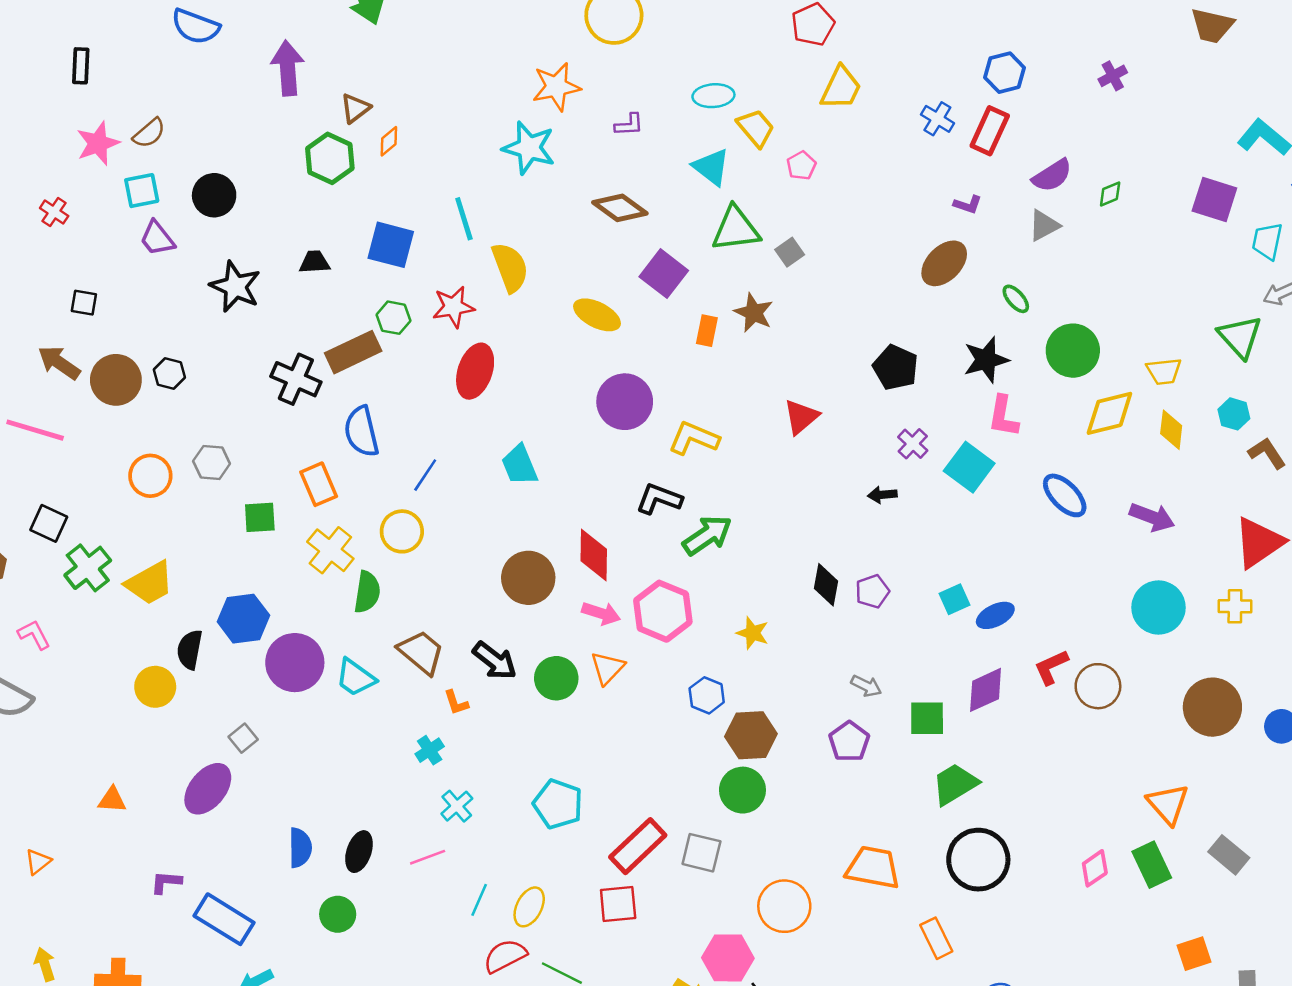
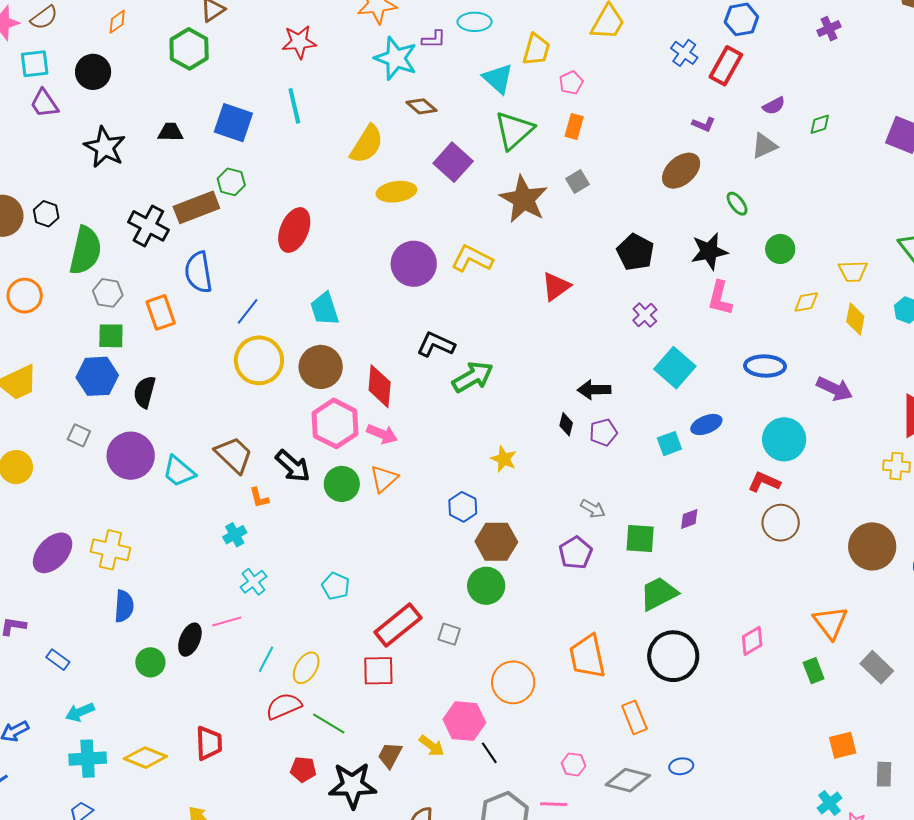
cyan ellipse: (713, 96) -> (475, 22), moved
yellow trapezoid: (756, 128) -> (536, 50), turned 52
orange diamond: (389, 141) -> (117, 22), moved
cyan star: (529, 148) -> (396, 58), moved
purple semicircle: (1052, 175) -> (774, 106), size x0.7
brown diamond: (620, 208) -> (421, 106), size x0.7
green triangle: (736, 229) -> (514, 130), turned -39
gray square: (790, 252) -> (578, 181), moved
yellow semicircle: (510, 267) -> (367, 144), moved, turned 48
red star: (453, 307) -> (299, 42), moved
brown star: (754, 313) -> (524, 199), size x1.5
yellow ellipse: (597, 315) -> (396, 192), turned -39
orange rectangle: (707, 331) -> (574, 126), moved
green circle: (1073, 351) -> (780, 249), size x0.7
yellow diamond: (1109, 413) -> (806, 302), size x0.6
yellow L-shape: (694, 438) -> (472, 259), moved
gray hexagon: (212, 462) -> (108, 293), moved
cyan square: (969, 467) -> (675, 368), moved
black arrow: (882, 495) -> (594, 390), moved, size x1.4
blue ellipse: (1065, 495) -> (765, 366), turned -48
yellow circle: (402, 531) -> (259, 360), moved, size x1.4
yellow cross: (330, 550) -> (111, 550), moved, turned -30
brown circle: (528, 578) -> (321, 367), moved
black diamond: (826, 585) -> (566, 424), size x0.7
green semicircle: (367, 592) -> (85, 251), moved, size x1.4
cyan circle: (1158, 607) -> (784, 439), moved
pink hexagon: (663, 611) -> (335, 423), moved
blue ellipse: (995, 615) -> (706, 425), moved
blue hexagon: (243, 619) -> (97, 376), moved
black semicircle: (190, 650) -> (145, 392), moved
red L-shape: (1051, 667) -> (764, 482), moved, turned 44
purple diamond: (986, 690) -> (689, 519), size x0.6
gray square: (243, 738) -> (79, 435), moved, turned -30
cyan pentagon: (558, 804) -> (336, 586), size x0.7
black ellipse: (359, 852) -> (190, 640), moved
gray square: (701, 853) -> (449, 634), size x0.7
green rectangle: (1152, 865) -> (814, 671), size x0.7
orange trapezoid: (873, 868) -> (587, 656), turned -117
pink diamond: (1095, 868) -> (752, 641), moved
blue rectangle: (224, 919) -> (58, 660), size x0.5

